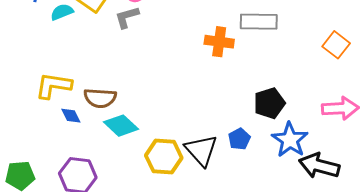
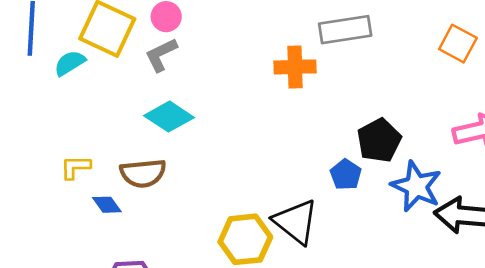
yellow L-shape: (53, 86) -> (75, 167), size x0.6
cyan diamond: (121, 126) -> (169, 117), moved
blue pentagon: (239, 139) -> (346, 175), moved

